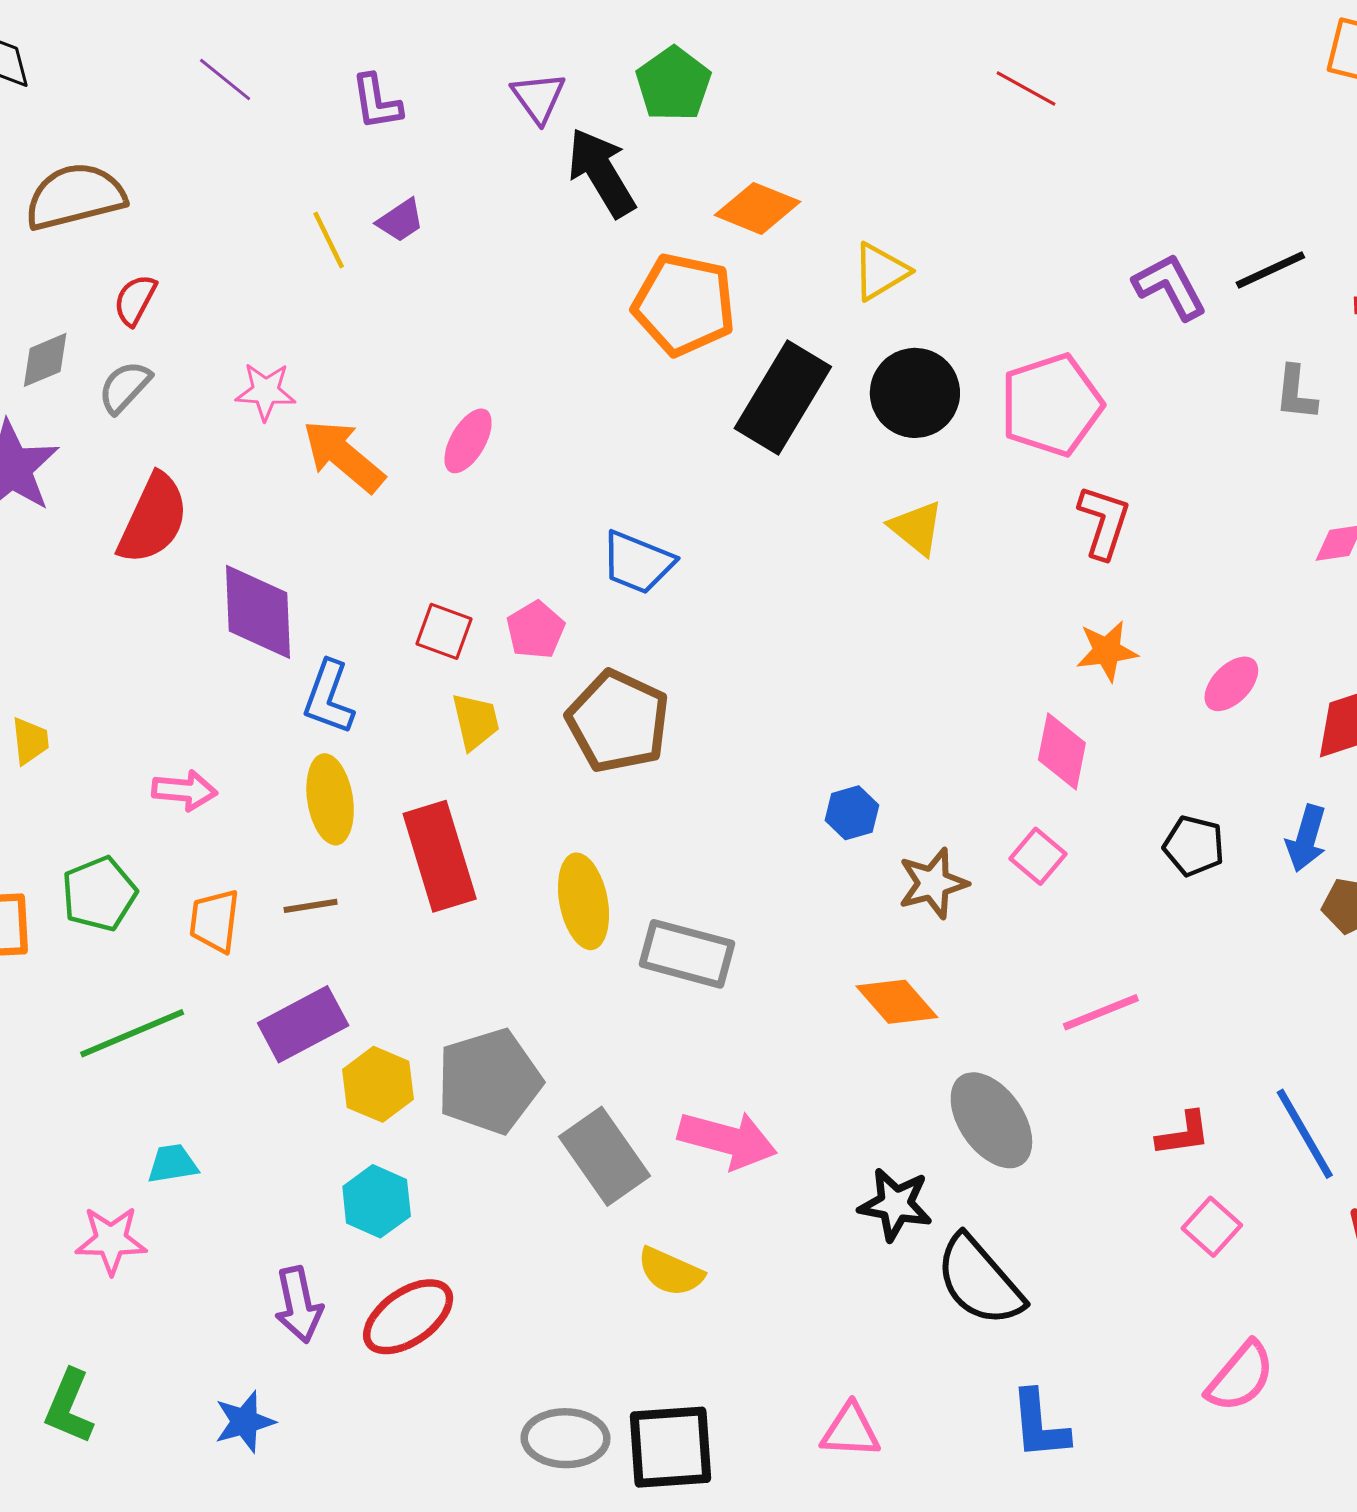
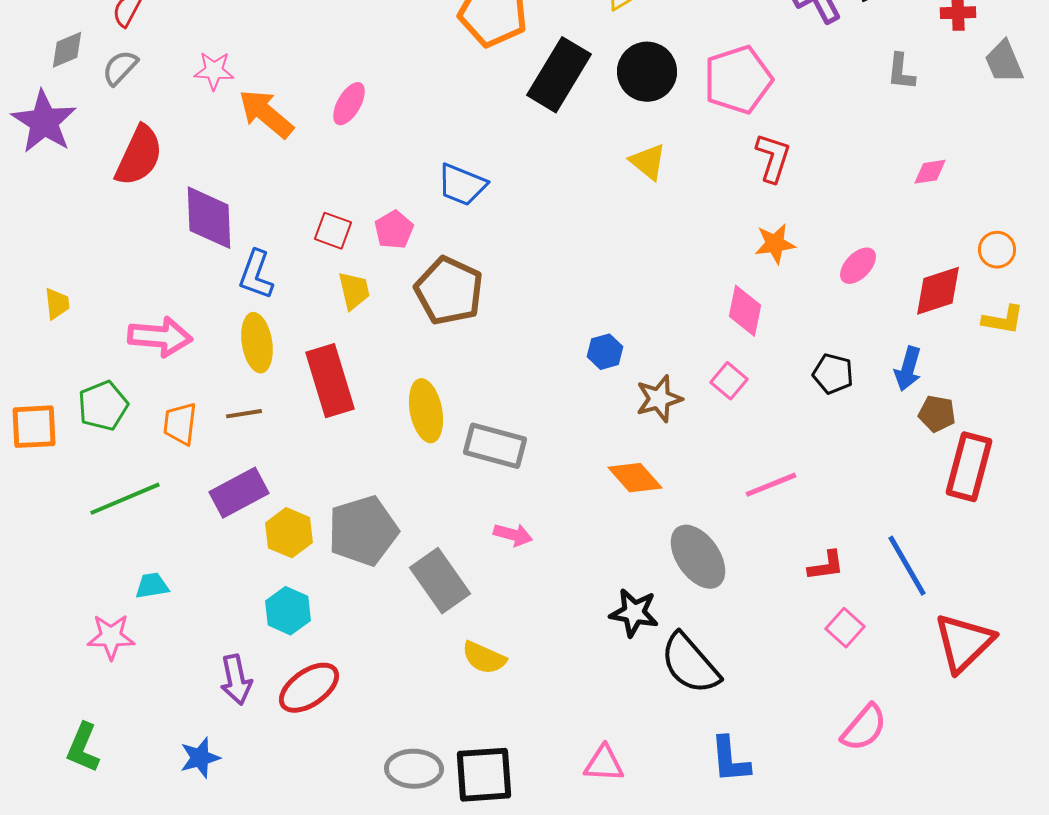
pink arrow: (185, 790) -> (160, 337), size x1.5
pink arrow: (727, 1140) -> (513, 535), moved, size x0.6

